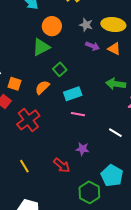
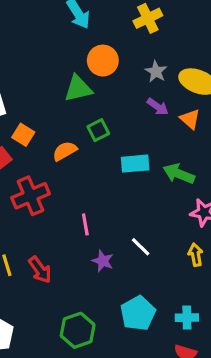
cyan rectangle: (73, 94) -> (135, 164), moved
pink line: (78, 114) -> (85, 224), moved, turned 56
white line: (115, 133) -> (141, 247), moved
red arrow: (62, 165) -> (40, 270), moved
green hexagon: (89, 192) -> (78, 330), moved

